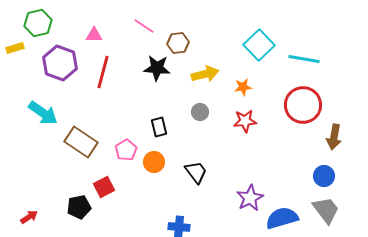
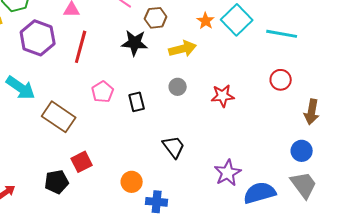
orange star: (243, 87) -> (206, 21), moved, turned -30
red circle: (303, 105) -> (281, 80), size x0.6
pink pentagon: (126, 150) -> (103, 92), moved
orange circle: (154, 162) -> (132, 182), moved

